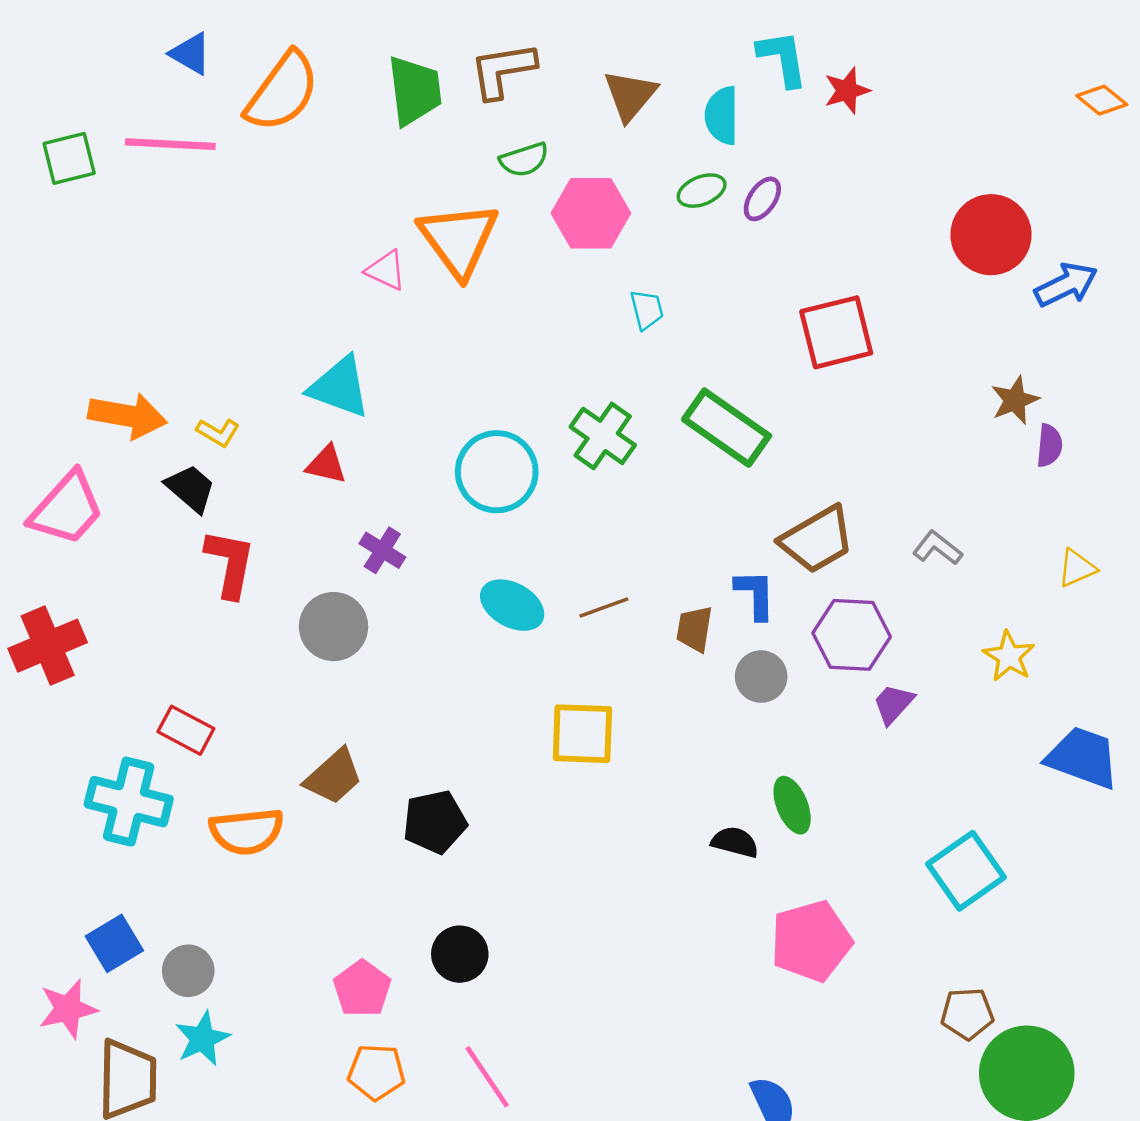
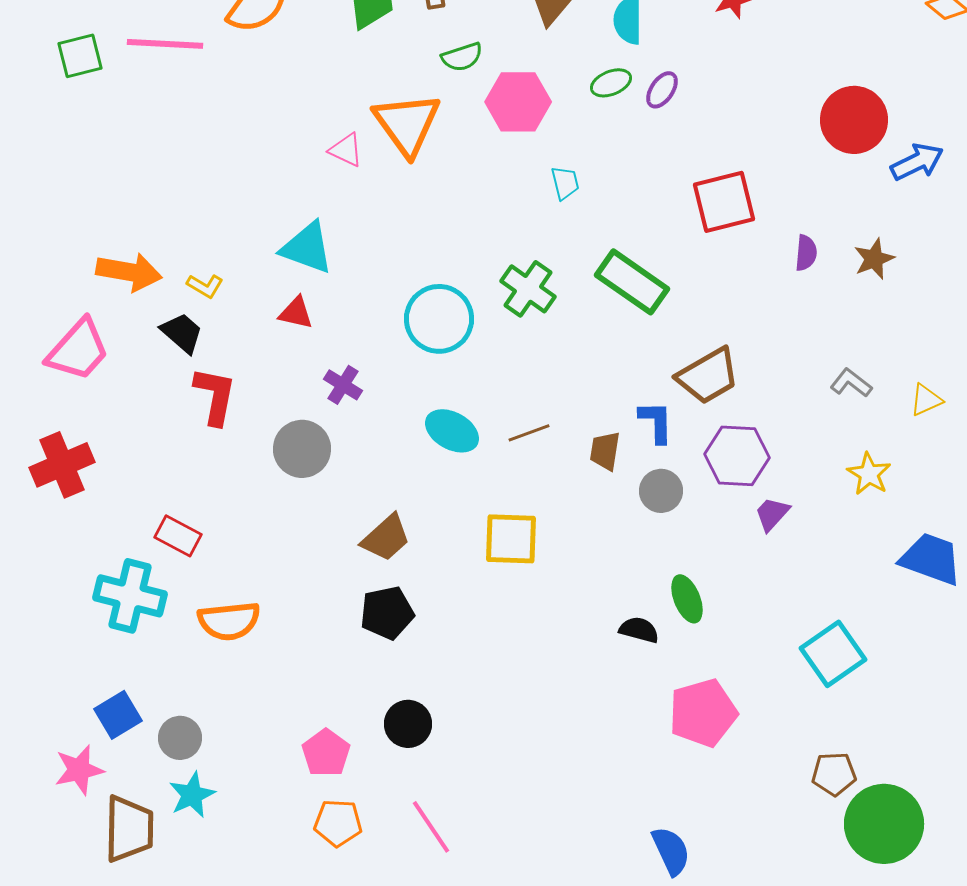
purple semicircle: (1049, 445) -> (806, 253), moved
gray L-shape: (937, 548) -> (851, 383), moved
brown trapezoid: (334, 777) -> (386, 538), moved

